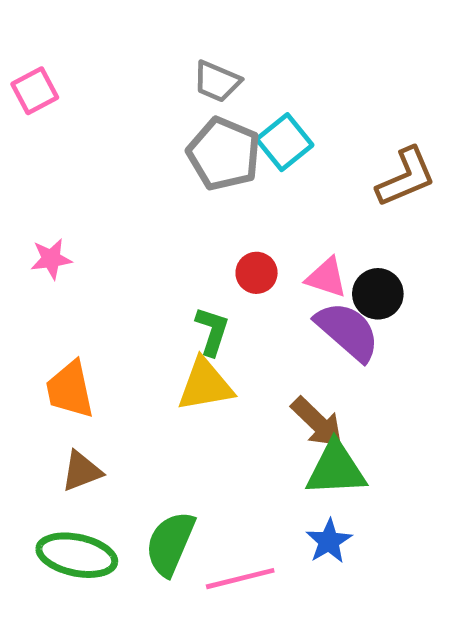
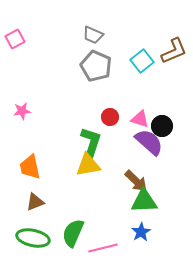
cyan square: (285, 142) -> (142, 61), moved
brown L-shape: (406, 177) -> (174, 51), moved
green L-shape: (212, 331) -> (91, 142), size x1.4

